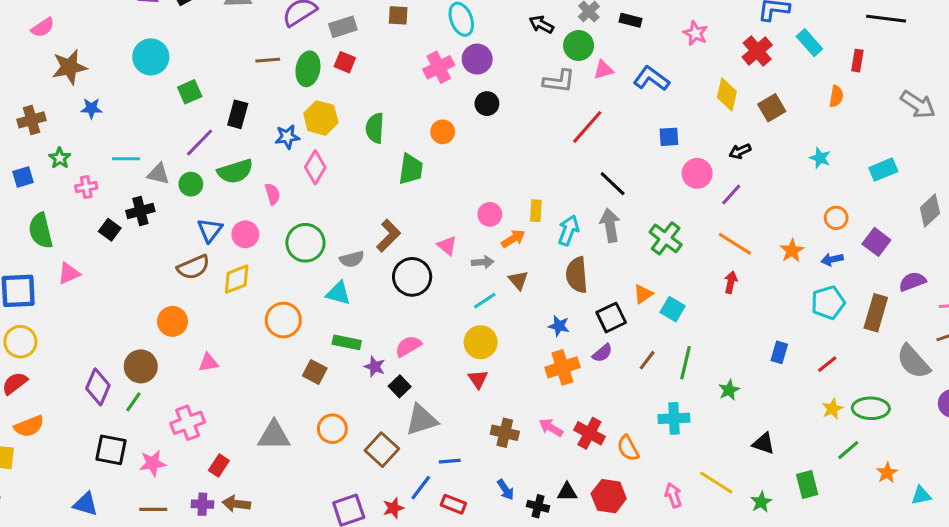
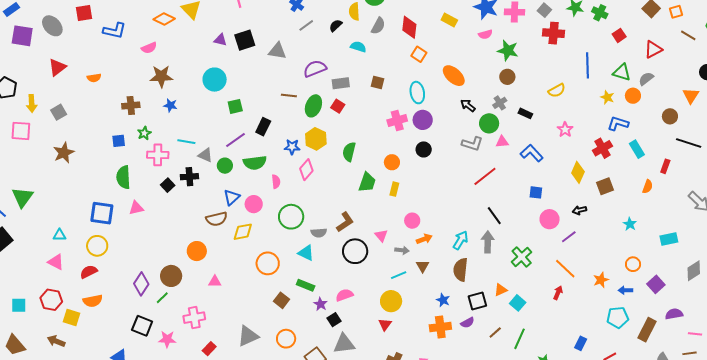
pink cross: (86, 187) -> (158, 155), size x1.5
yellow rectangle: (536, 211) -> (394, 189), moved
gray triangle: (274, 436) -> (248, 336), turned -35

